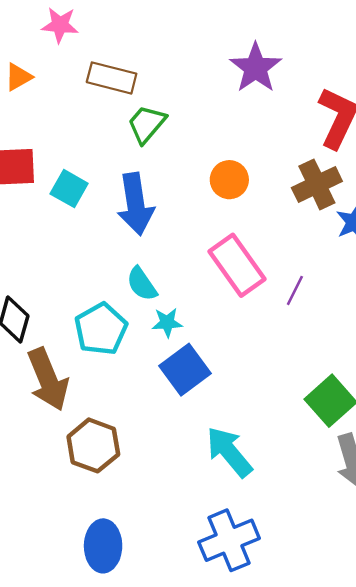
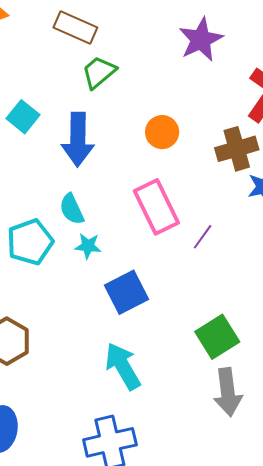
blue square: (185, 370) -> (126, 292), moved

